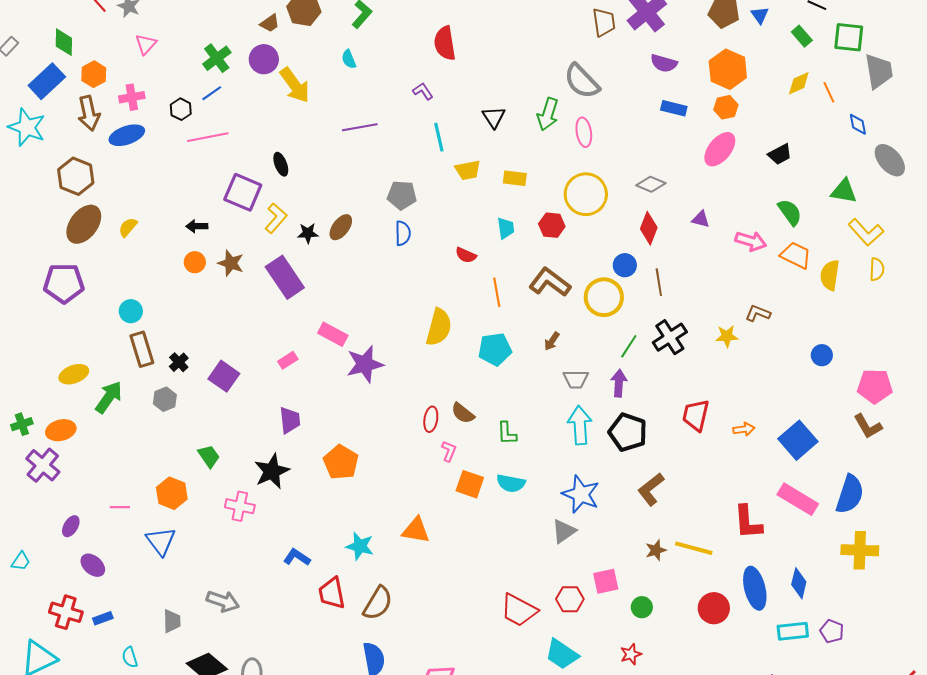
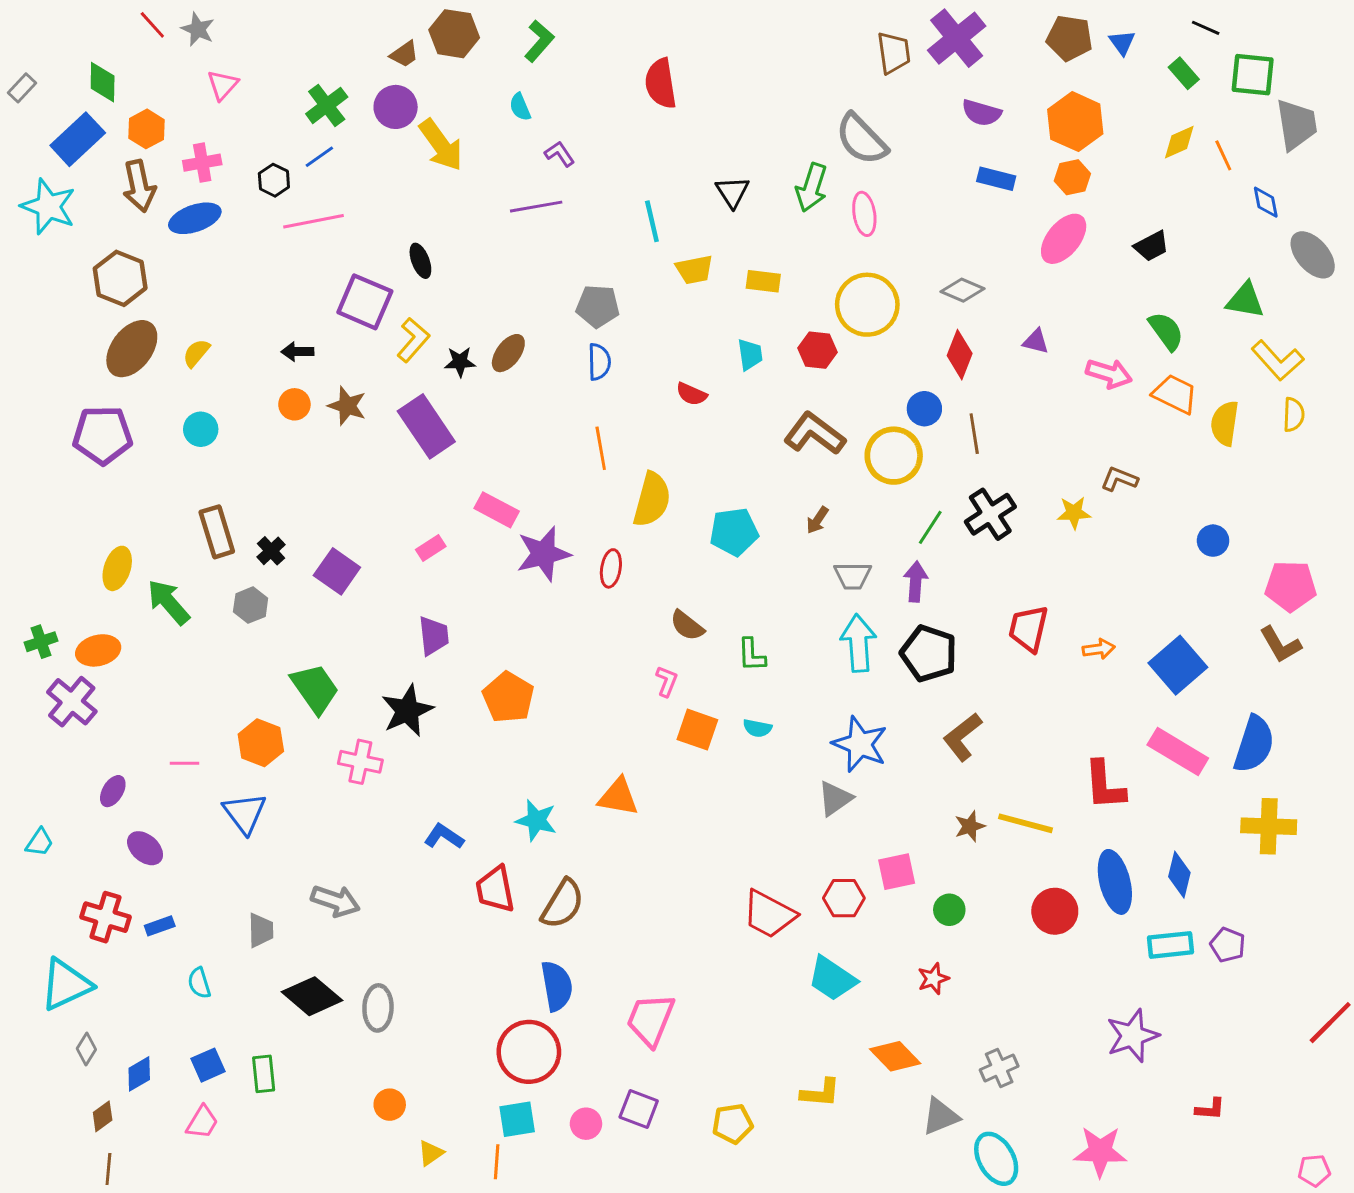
purple L-shape: (423, 91) -> (560, 154), moved
orange line: (497, 292) -> (601, 448), moved
cyan circle: (131, 311) -> (201, 429), moved
yellow ellipse: (74, 374) -> (117, 568), turned -52
green arrow: (109, 397) -> (168, 602), turned -76
red ellipse: (431, 419) -> (611, 568), moved
green trapezoid: (209, 456) -> (315, 689), size x1.5
cyan semicircle: (511, 483) -> (757, 728), size x0.7

